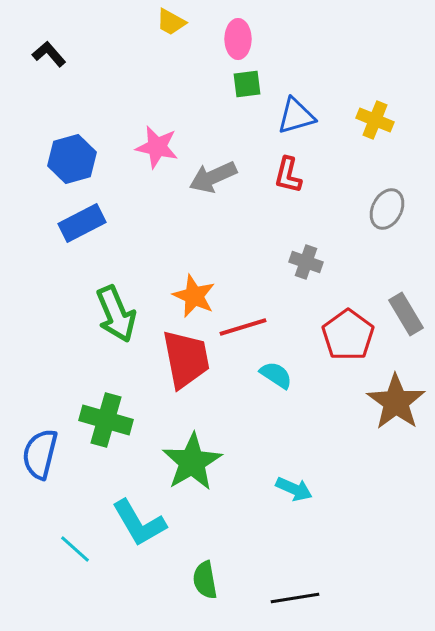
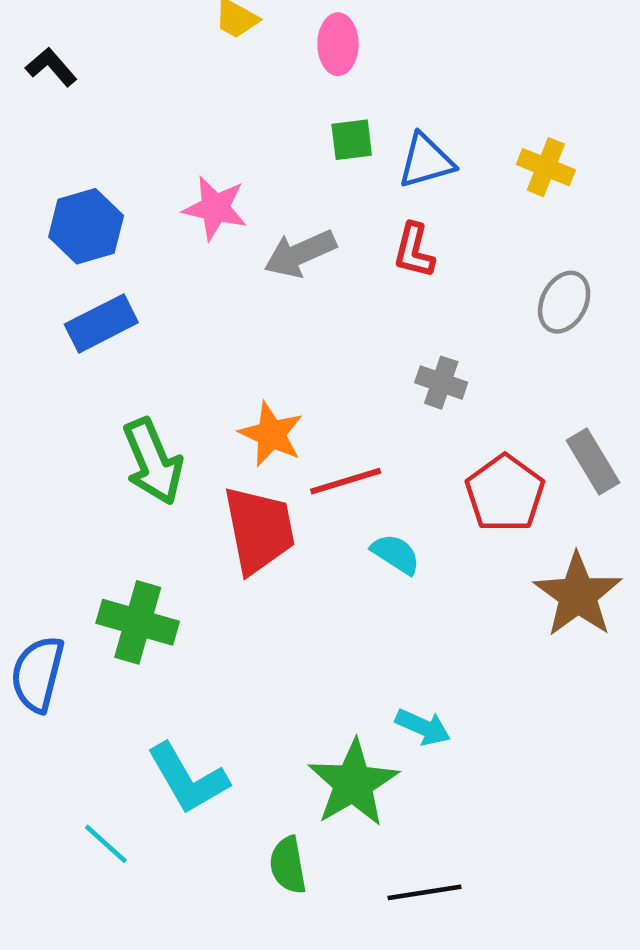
green square: (247, 84) -> (352, 140), moved
green star: (192, 462) -> (353, 783), moved
cyan line: (75, 549) -> (106, 844), moved

